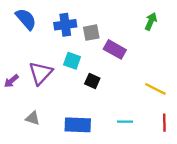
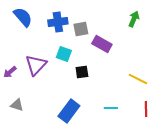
black square: (92, 81) -> (82, 72), turned -32
gray triangle: (33, 118) -> (17, 105), moved
blue rectangle: (78, 125) -> (69, 111), turned -55

